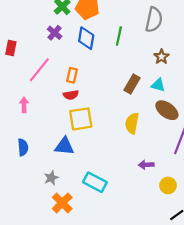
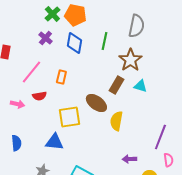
brown star: (161, 57) -> (130, 60), moved, size x1.6
red semicircle: (71, 95) -> (39, 96), moved
pink arrow: (24, 105) -> (17, 104), turned 104
brown ellipse: (167, 110) -> (96, 103), moved

